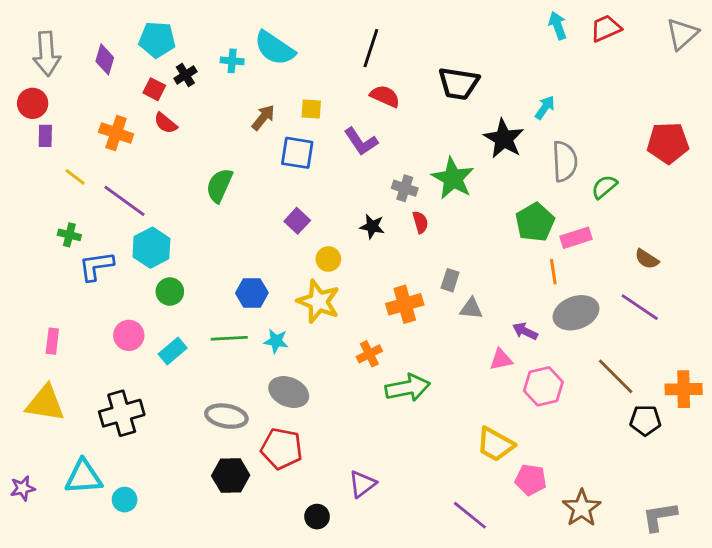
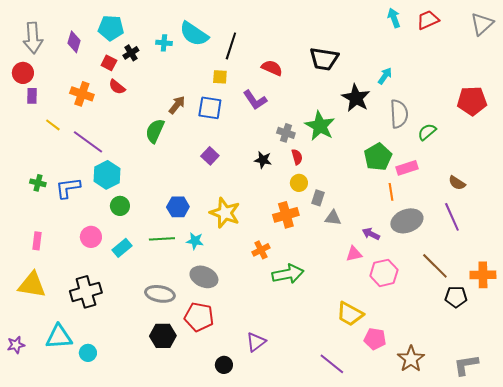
black line: (371, 48) -> (231, 46), moved
brown arrow: (263, 117) -> (177, 105), moved
green cross: (69, 235) -> (38, 183), moved
yellow circle: (328, 259) -> (299, 183), moved
purple line: (640, 307) -> (452, 217), turned 32

